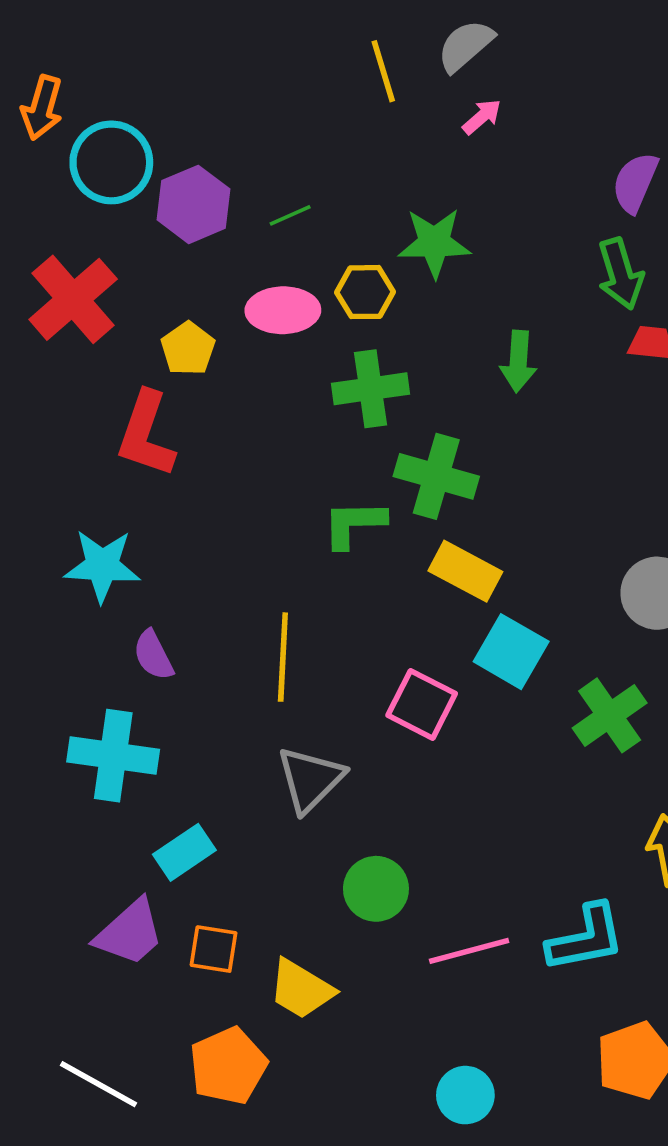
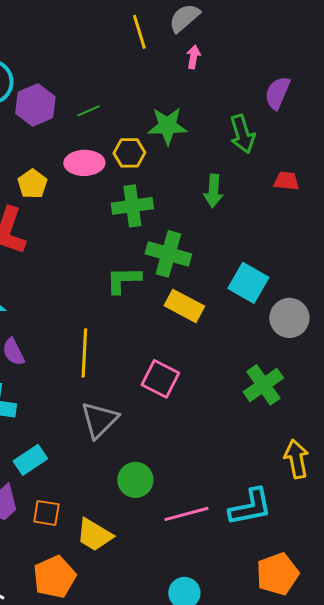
pink arrow: (482, 117) -> (193, 57), turned -40
green arrow: (621, 274) -> (242, 134), moved
cyan square: (511, 652) -> (248, 283), moved

